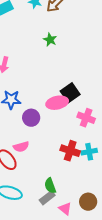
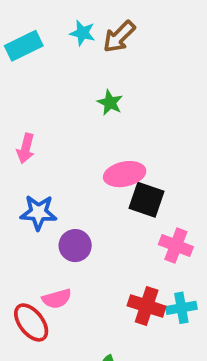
black square: (70, 93) -> (147, 200), turned -36
pink ellipse: (57, 103) -> (125, 174), moved

